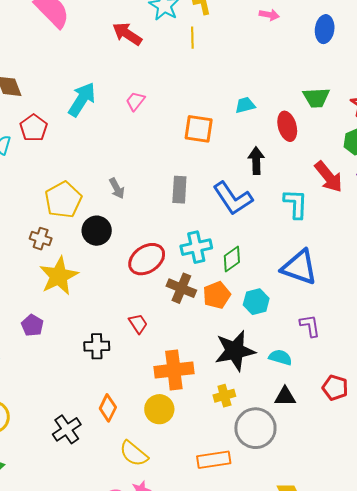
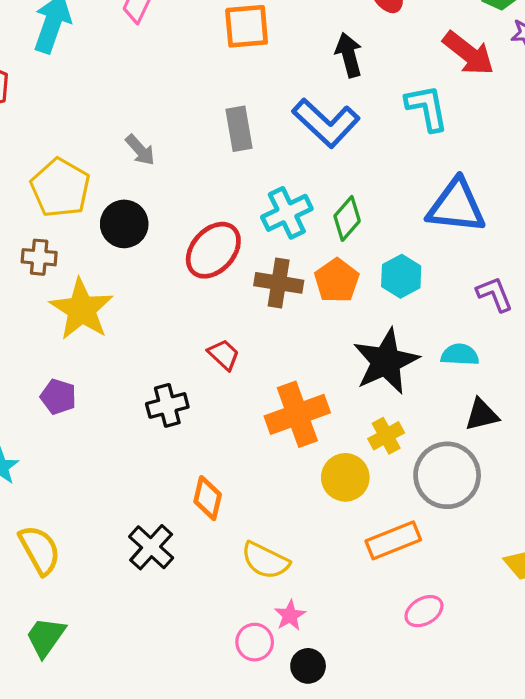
yellow circle: (159, 409) -> (345, 477), moved

